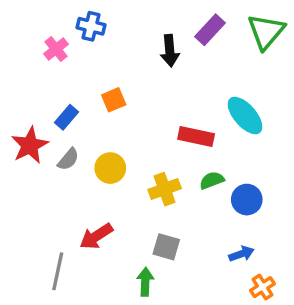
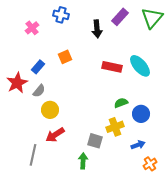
blue cross: (91, 26) -> (61, 15), moved
red rectangle: (196, 137) -> (112, 67), moved
yellow circle: (110, 168) -> (50, 110), moved
yellow cross: (165, 189) -> (115, 127), moved

